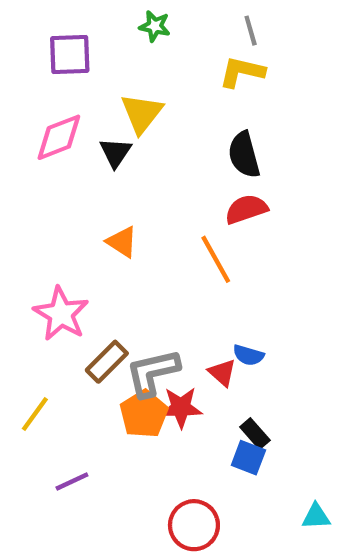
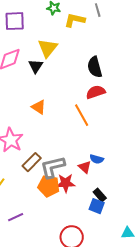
yellow L-shape: (242, 72) -> (75, 20), moved
orange pentagon: (144, 414) -> (49, 186), turned -30

